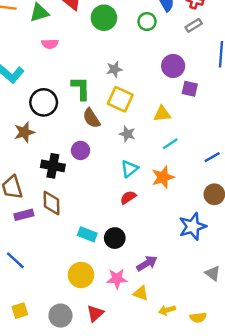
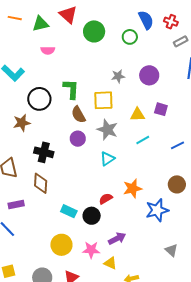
gray rectangle: (194, 25) -> (181, 41), moved
gray star: (114, 69) -> (118, 76), moved
purple square: (190, 89) -> (161, 109), moved
yellow square: (120, 99) -> (103, 100), turned -30
gray star: (127, 134) -> (107, 130), size x1.5
purple circle: (80, 150) -> (78, 139), moved
blue line: (212, 157) -> (178, 145), moved
orange star: (163, 177) -> (132, 188), moved
red semicircle: (128, 197) -> (106, 199), moved
purple rectangle: (24, 215) -> (16, 205), moved

